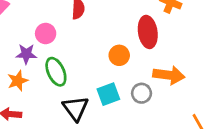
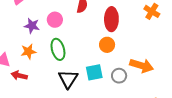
red ellipse: (148, 32) -> (111, 19), moved
purple star: (26, 54) -> (32, 26), moved

